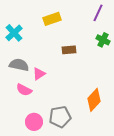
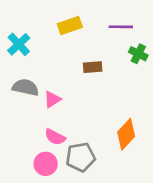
purple line: (98, 13) -> (121, 27), moved, turned 66
pink semicircle: (24, 90) -> (55, 137), moved

